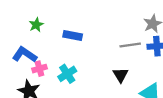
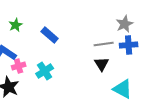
blue rectangle: (73, 35) -> (50, 35), turned 30
black triangle: (121, 75) -> (102, 64), moved

